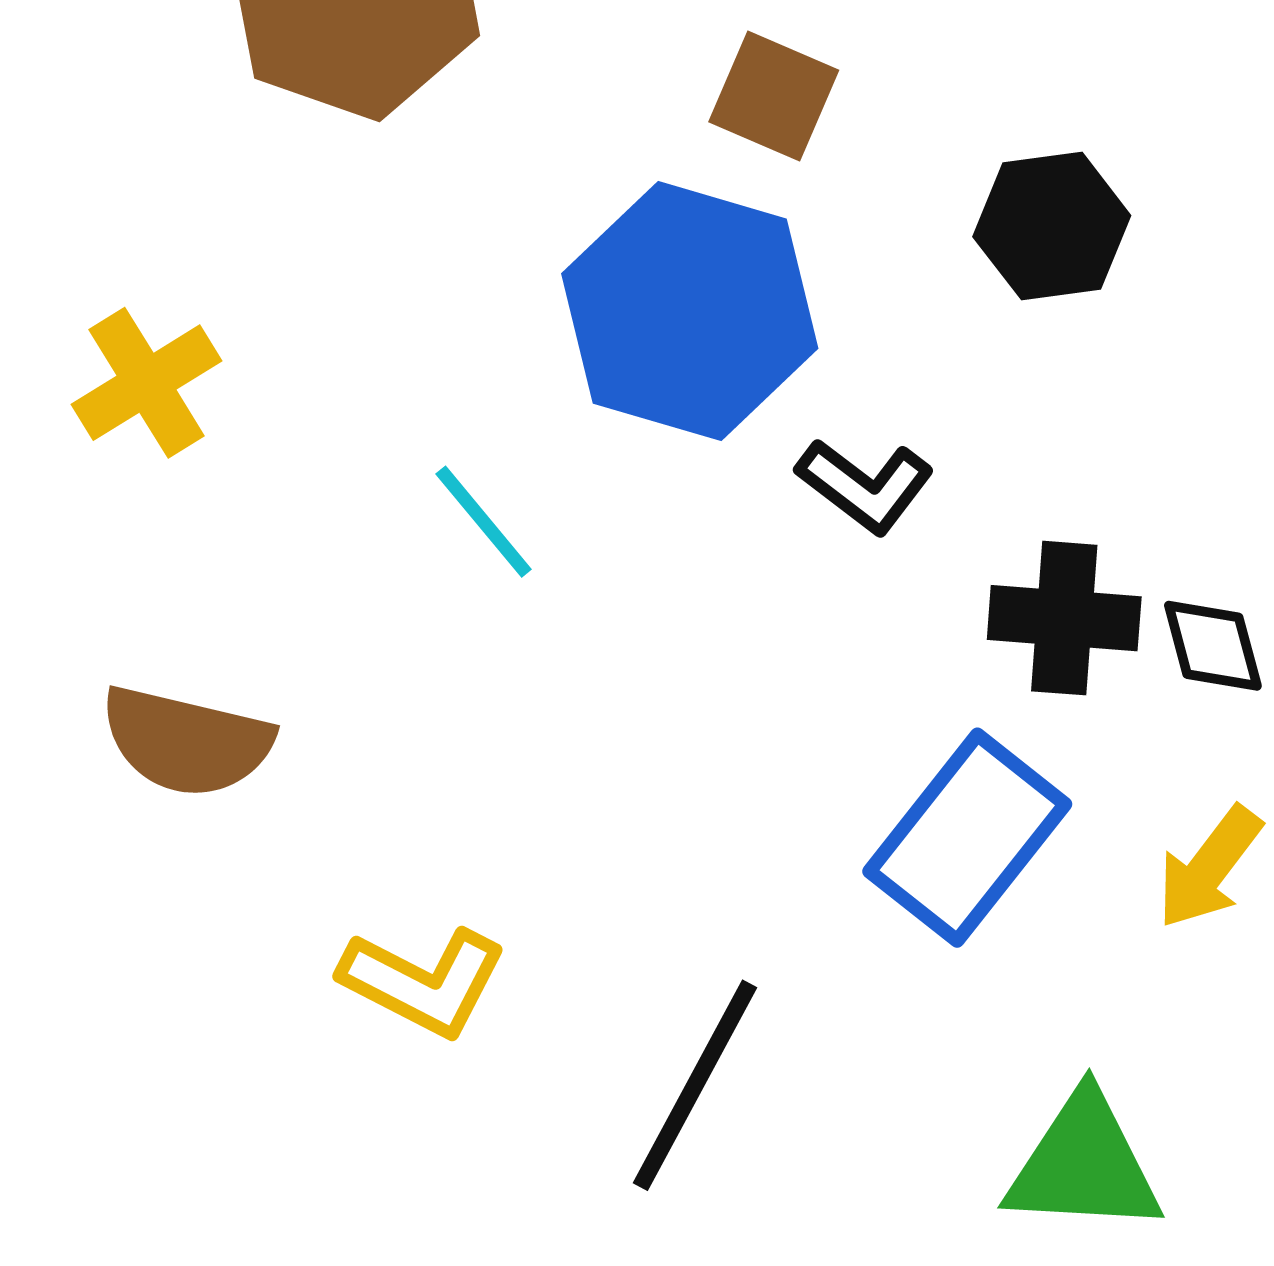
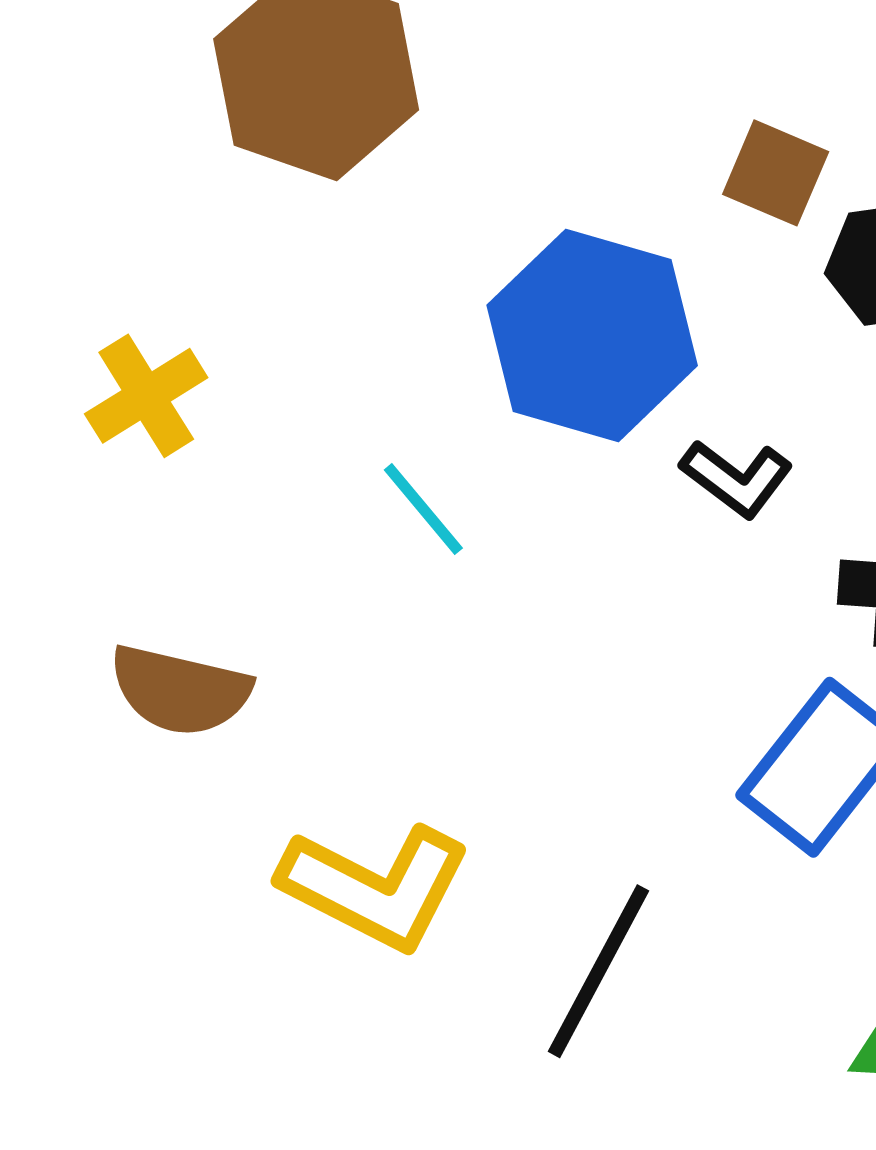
brown square: (774, 96) -> (776, 173), moved
yellow L-shape: (423, 982) -> (375, 887), size x1.4

